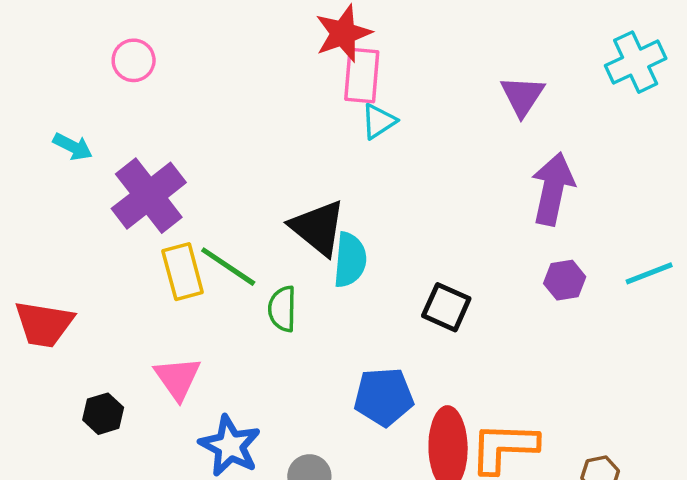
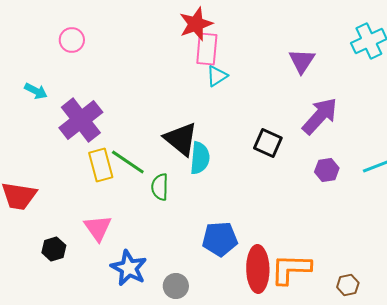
purple arrow: (553, 189) -> (320, 116), turned 30
black square: (446, 307) -> (268, 143), moved

